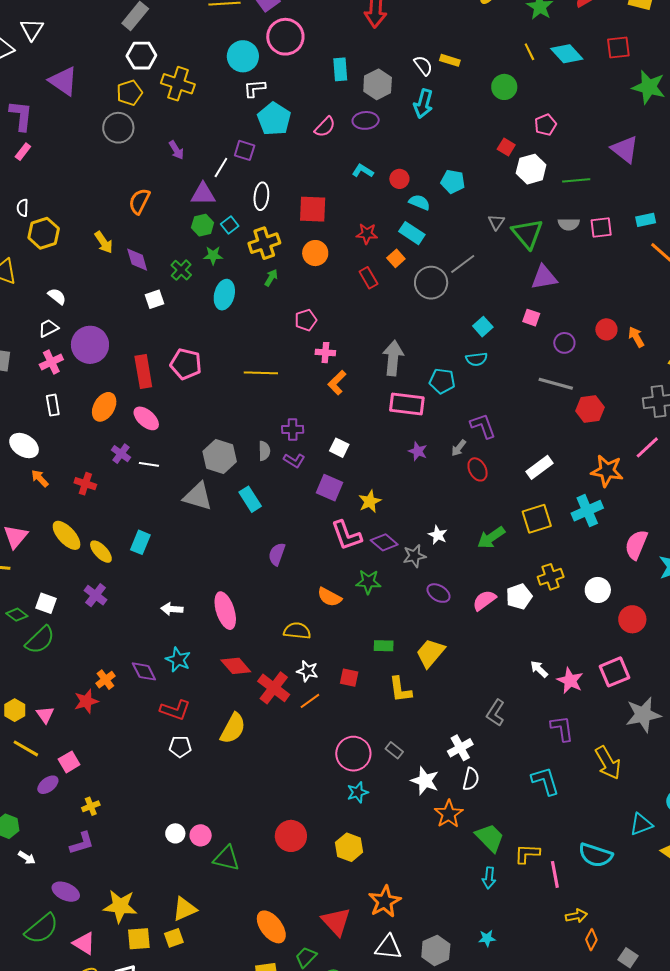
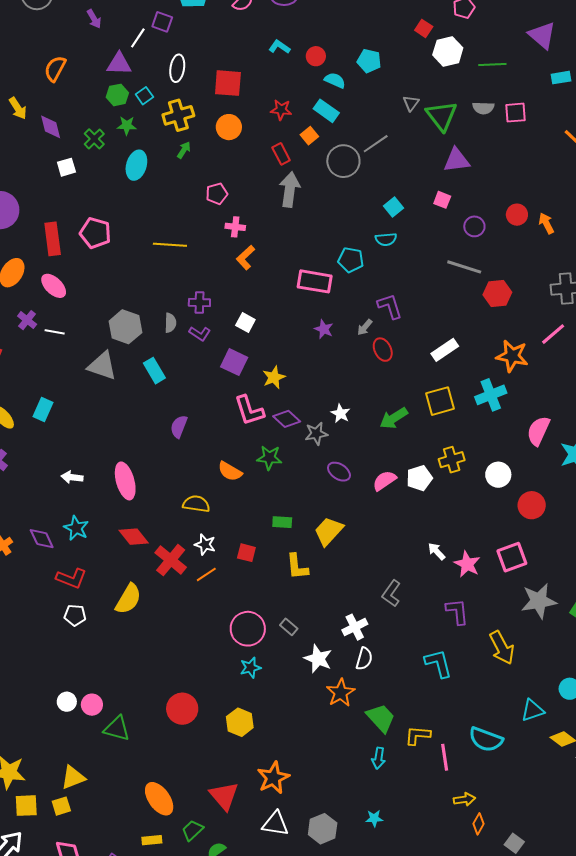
cyan rectangle: (646, 220) -> (561, 78), moved
gray arrow: (393, 358) -> (290, 189), moved

